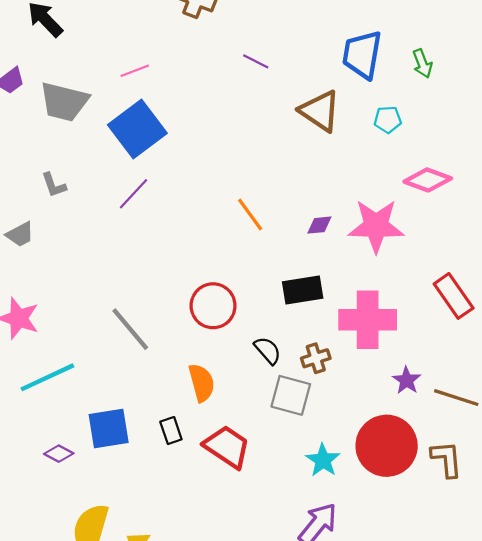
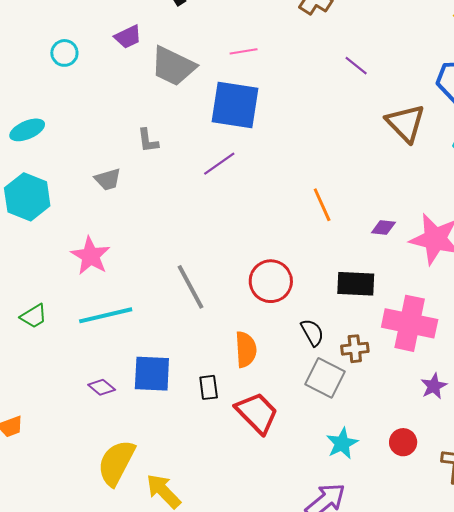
blue square: (137, 129) -> (235, 105), turned 34
red circle: (387, 446) -> (403, 442), size x0.5

